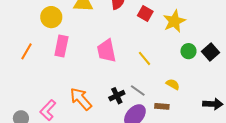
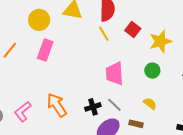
pink trapezoid: (106, 51) -> (115, 74), moved
green circle: (188, 51) -> (152, 71), moved
yellow line: (145, 58) -> (104, 34), moved

